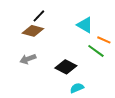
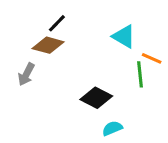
green line: (96, 51) -> (140, 74), turned 48
gray arrow: (28, 59) -> (26, 74), moved, turned -42

